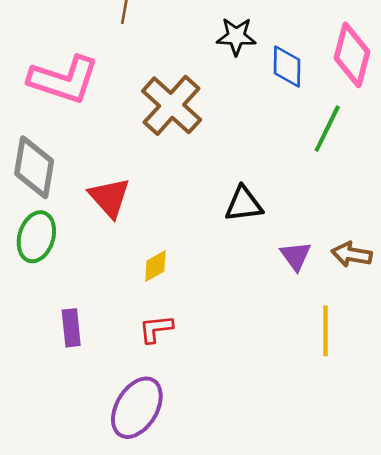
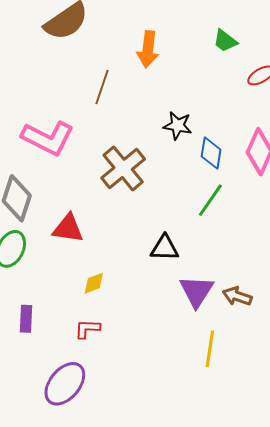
green line: (327, 129) -> (210, 200), moved
red triangle: (109, 197) -> (68, 228), turned -48
purple triangle: (296, 256) -> (197, 291), size x1.5

